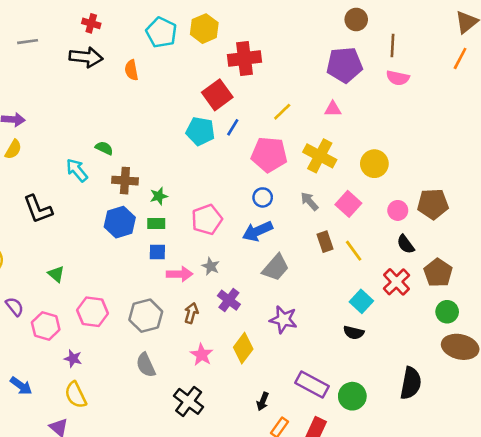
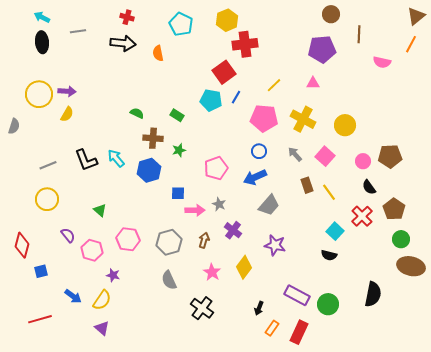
yellow hexagon: (204, 29) -> (227, 20), moved
pink semicircle: (398, 78) -> (382, 62), moved
cyan arrow: (77, 170) -> (116, 158), moved
green rectangle: (156, 223) -> (177, 115), moved, turned 32
yellow semicircle: (76, 395) -> (102, 300), moved, turned -120

